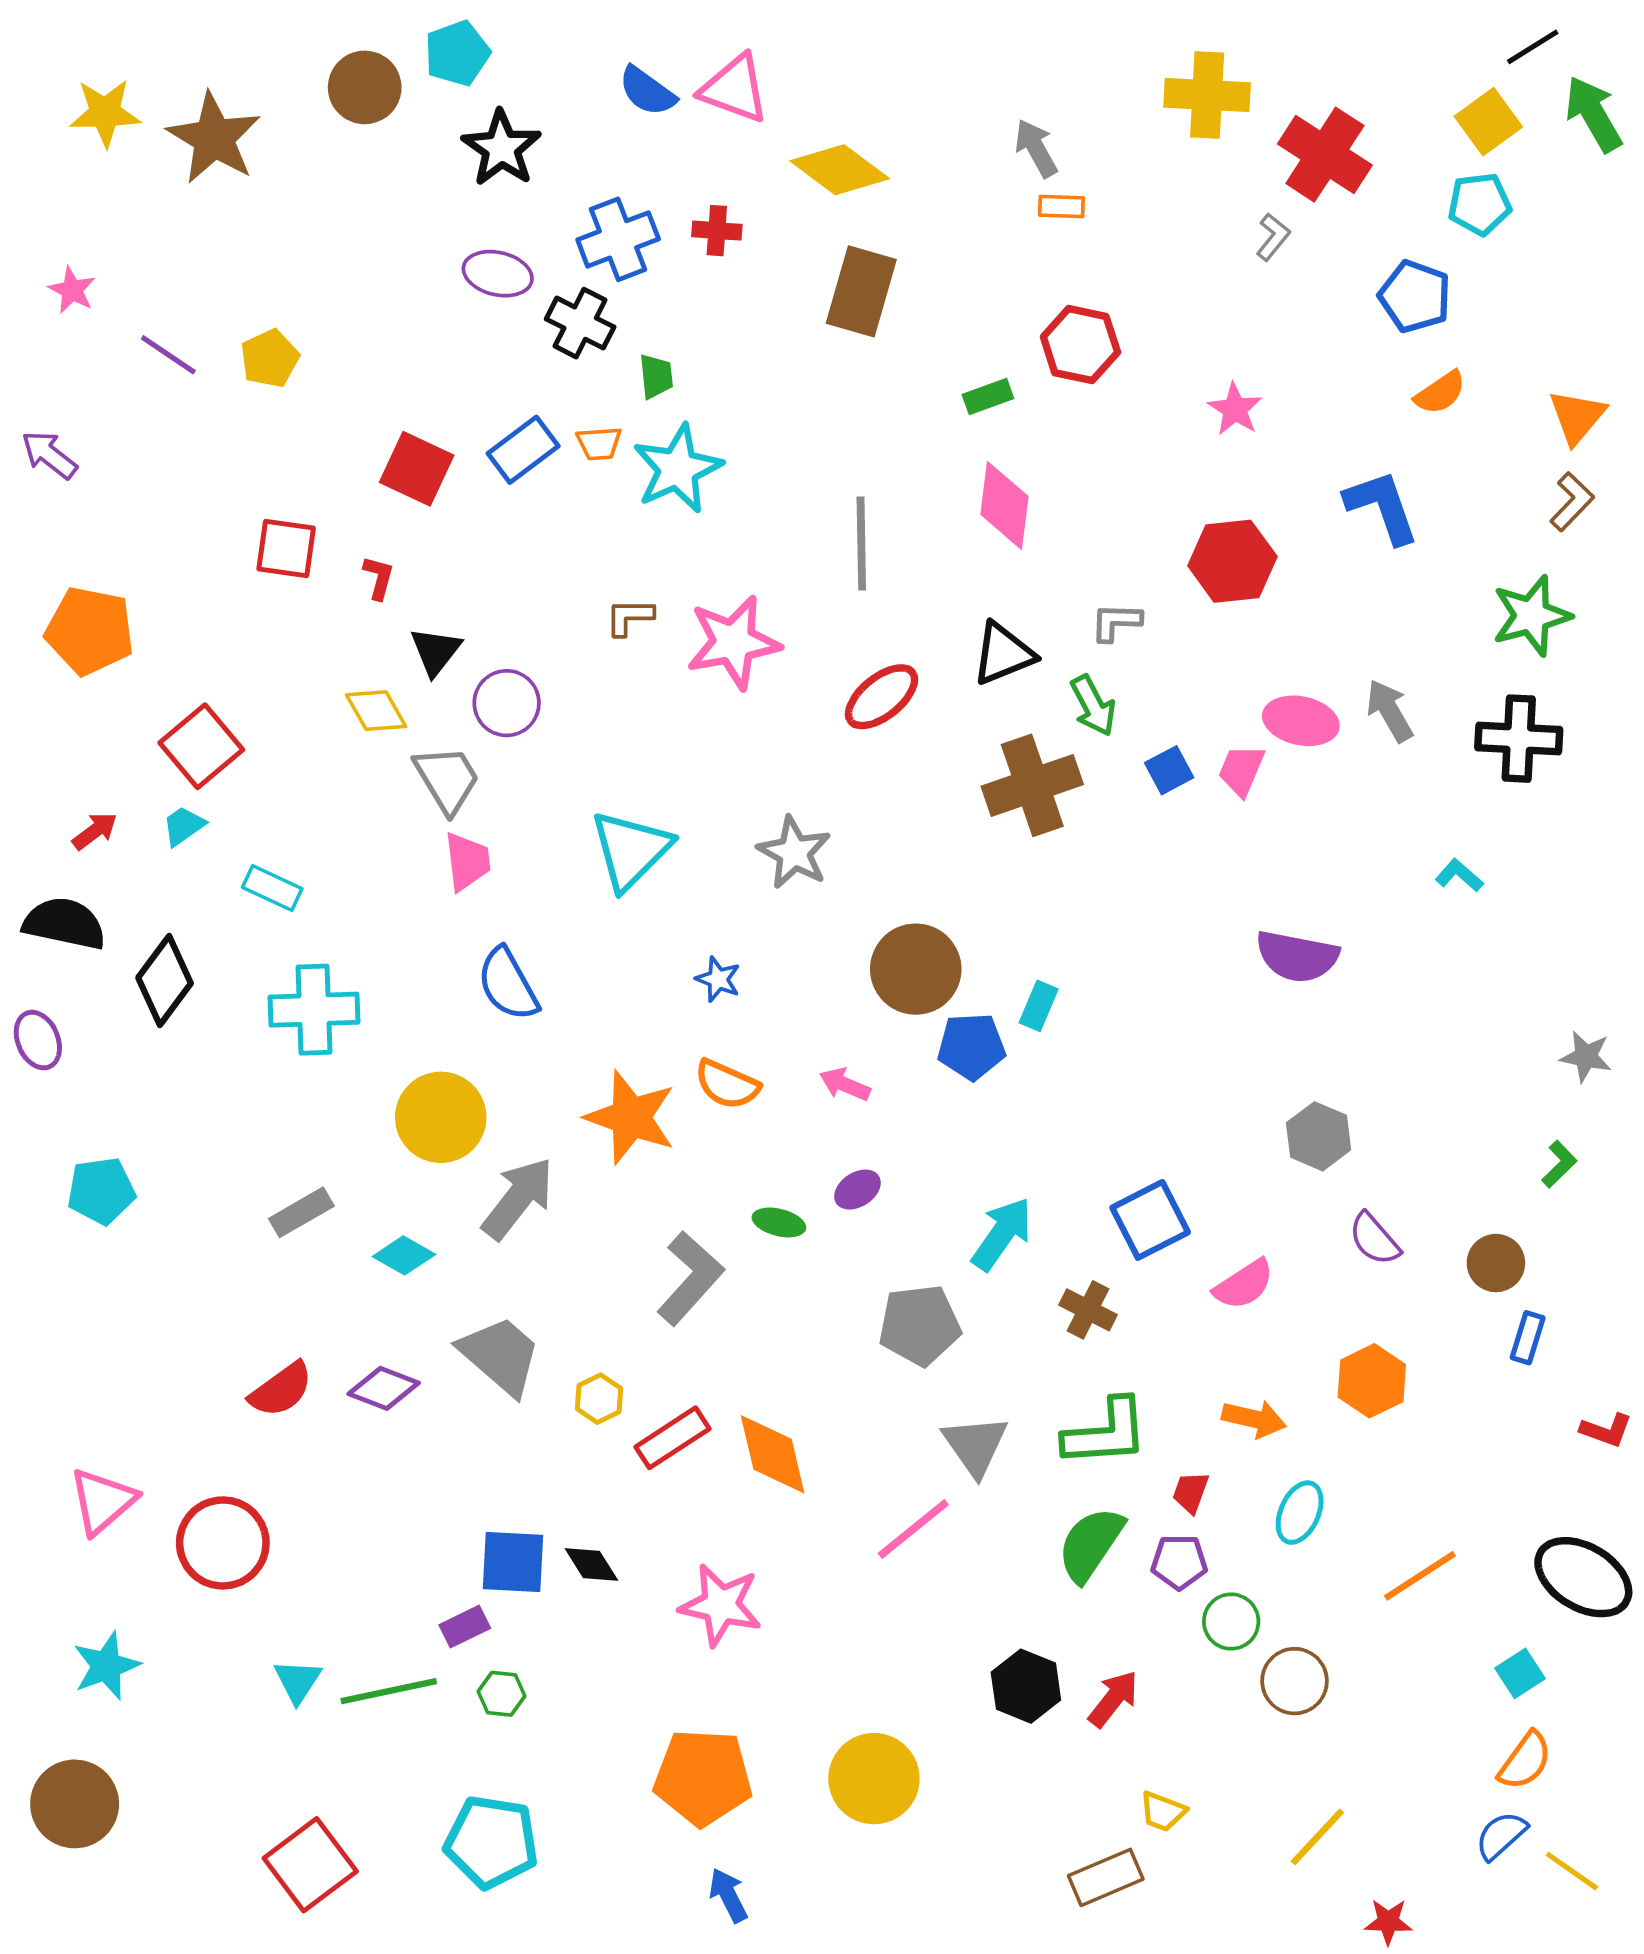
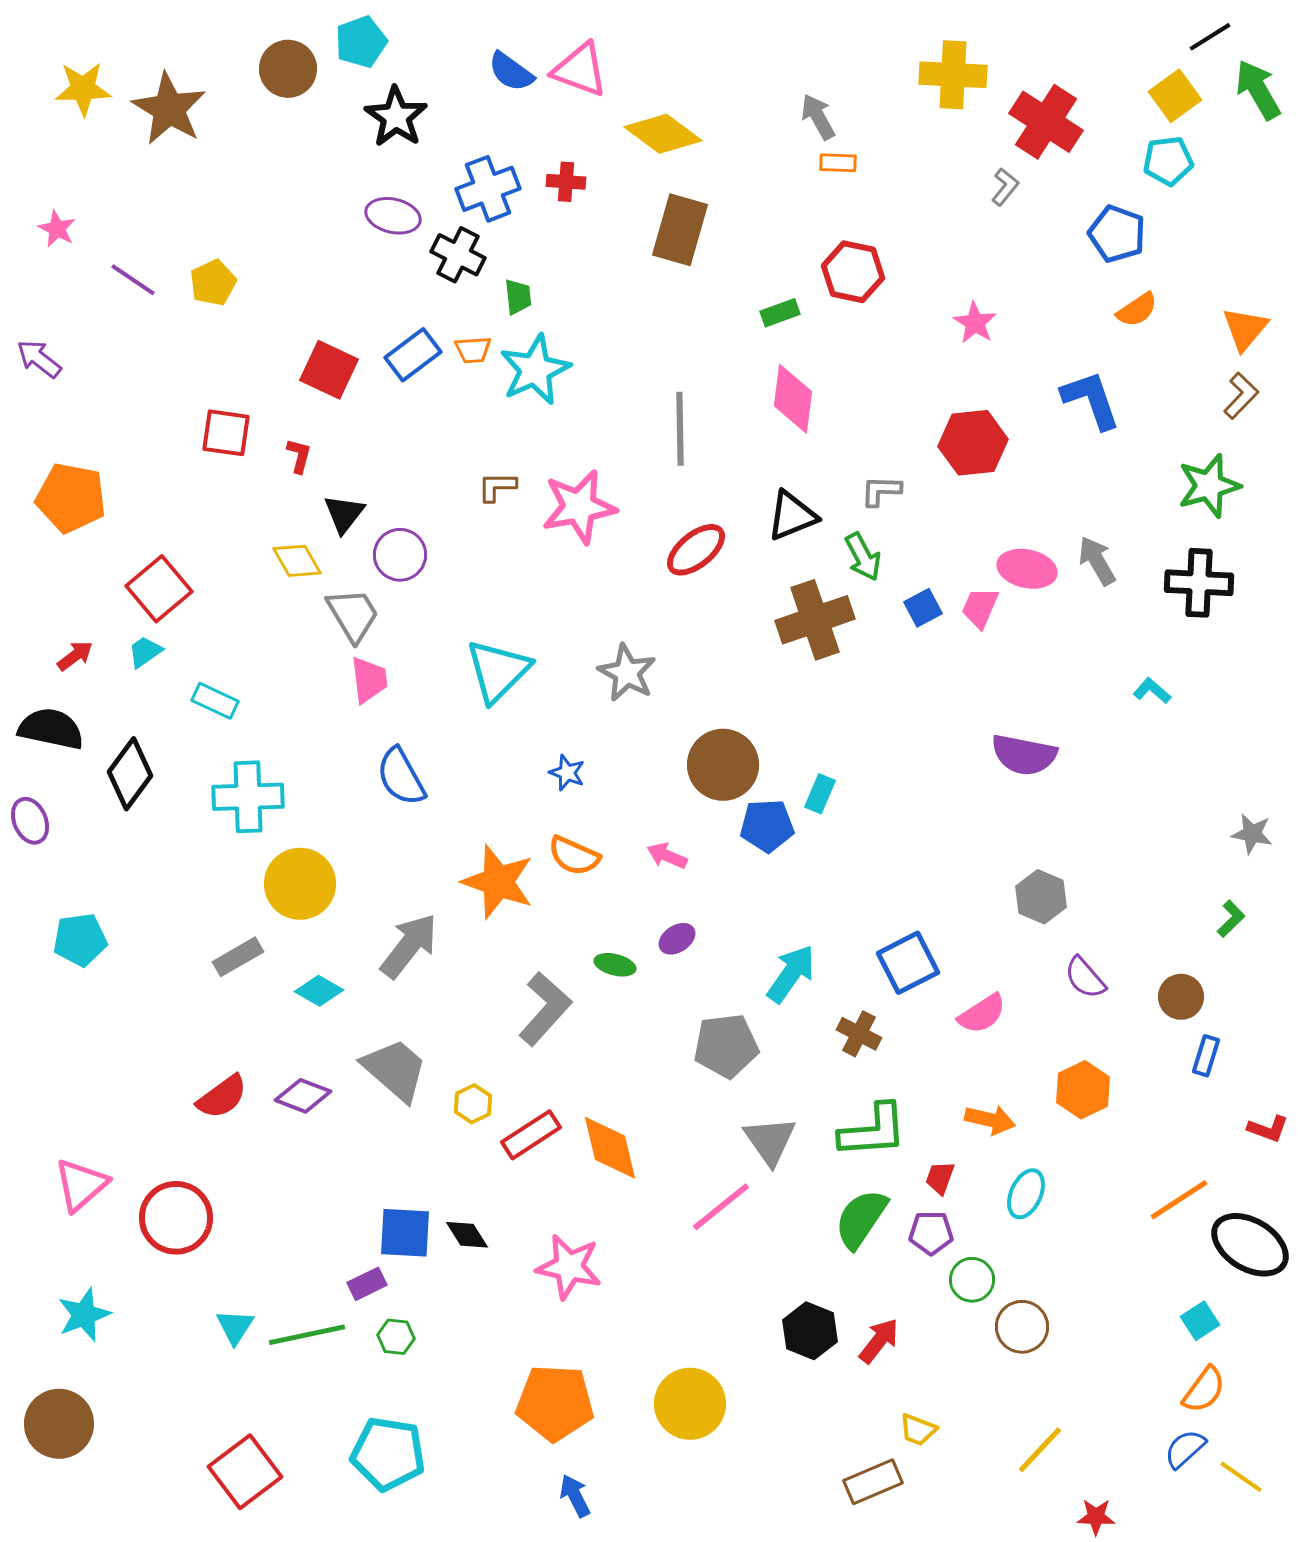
yellow circle: (441, 1117) -> (300, 884), moved
orange line: (1420, 1576) -> (1179, 1200), moved

